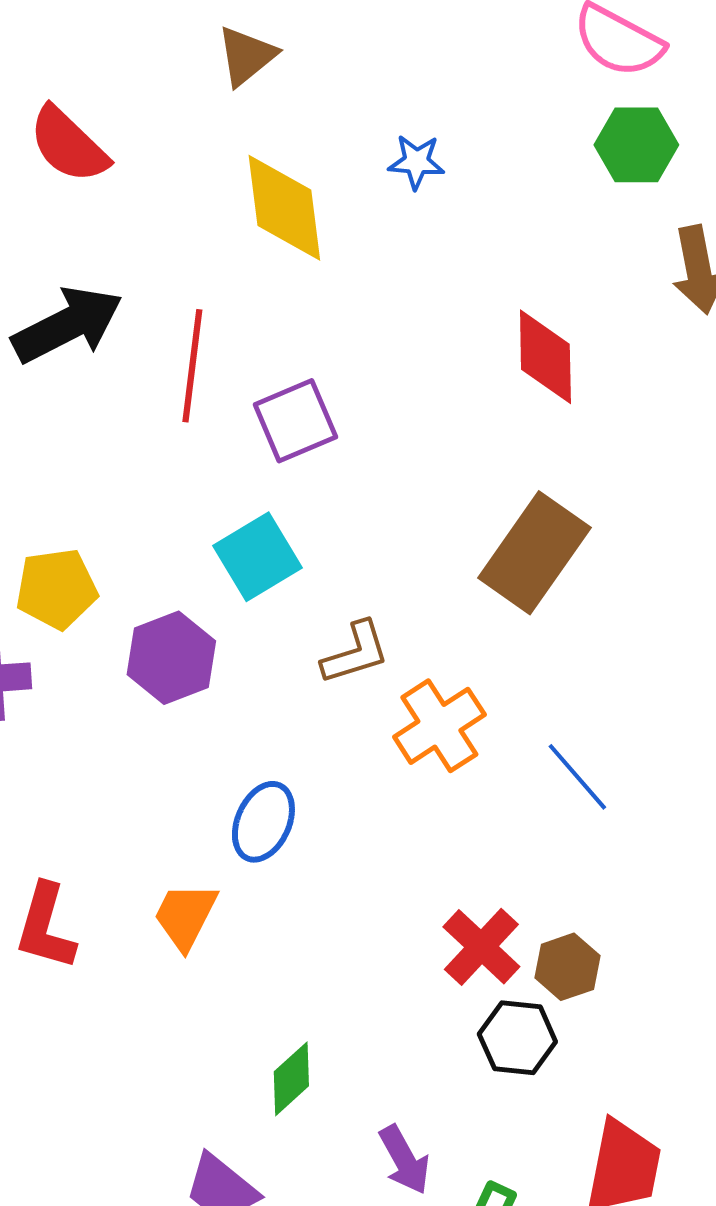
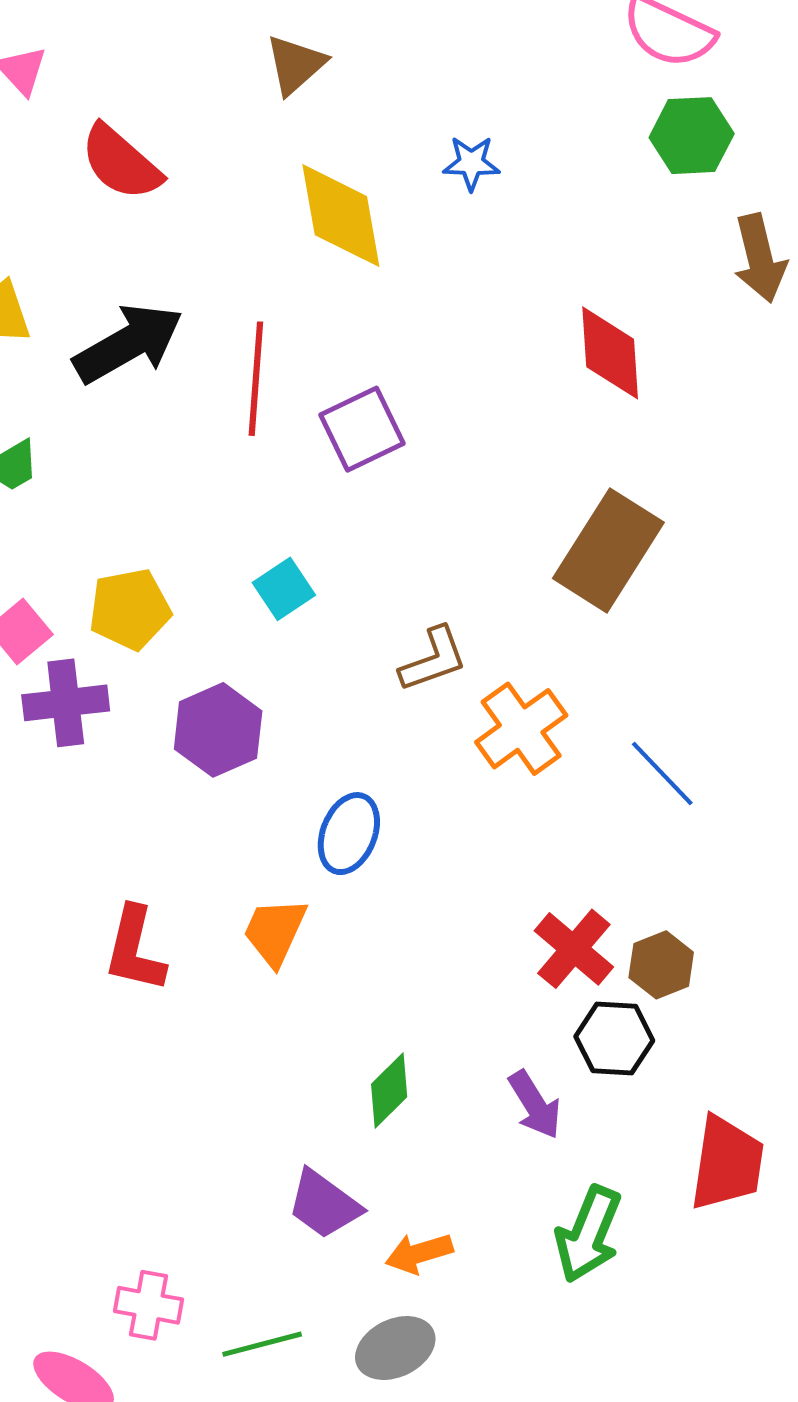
cyan square: (257, 557) -> (284, 589), moved, size x0.7
purple hexagon: (171, 658) -> (218, 730), moved
purple arrow: (404, 1160) -> (535, 1105), moved

